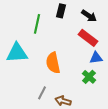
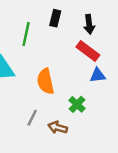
black arrow: (89, 16) -> (89, 24), turned 49
green cross: (89, 77) -> (77, 104), moved

